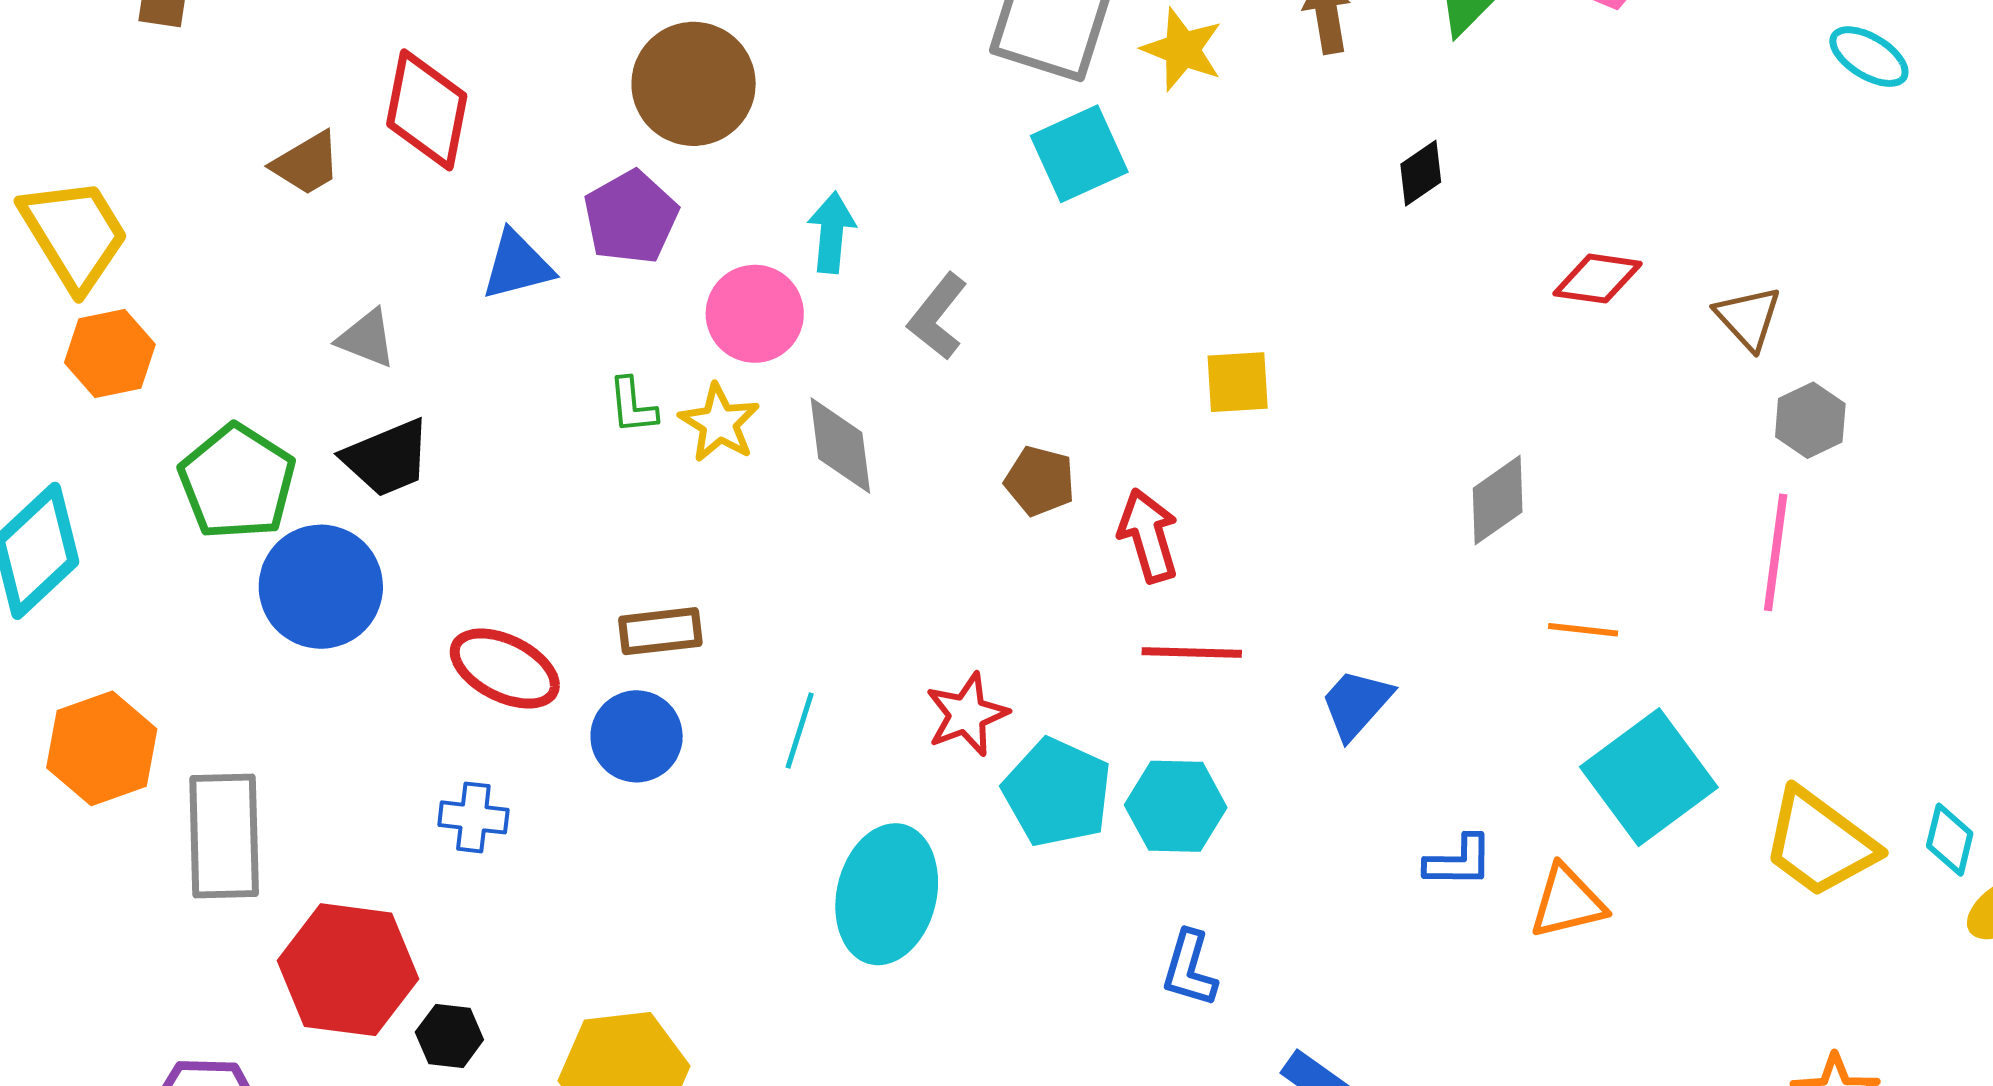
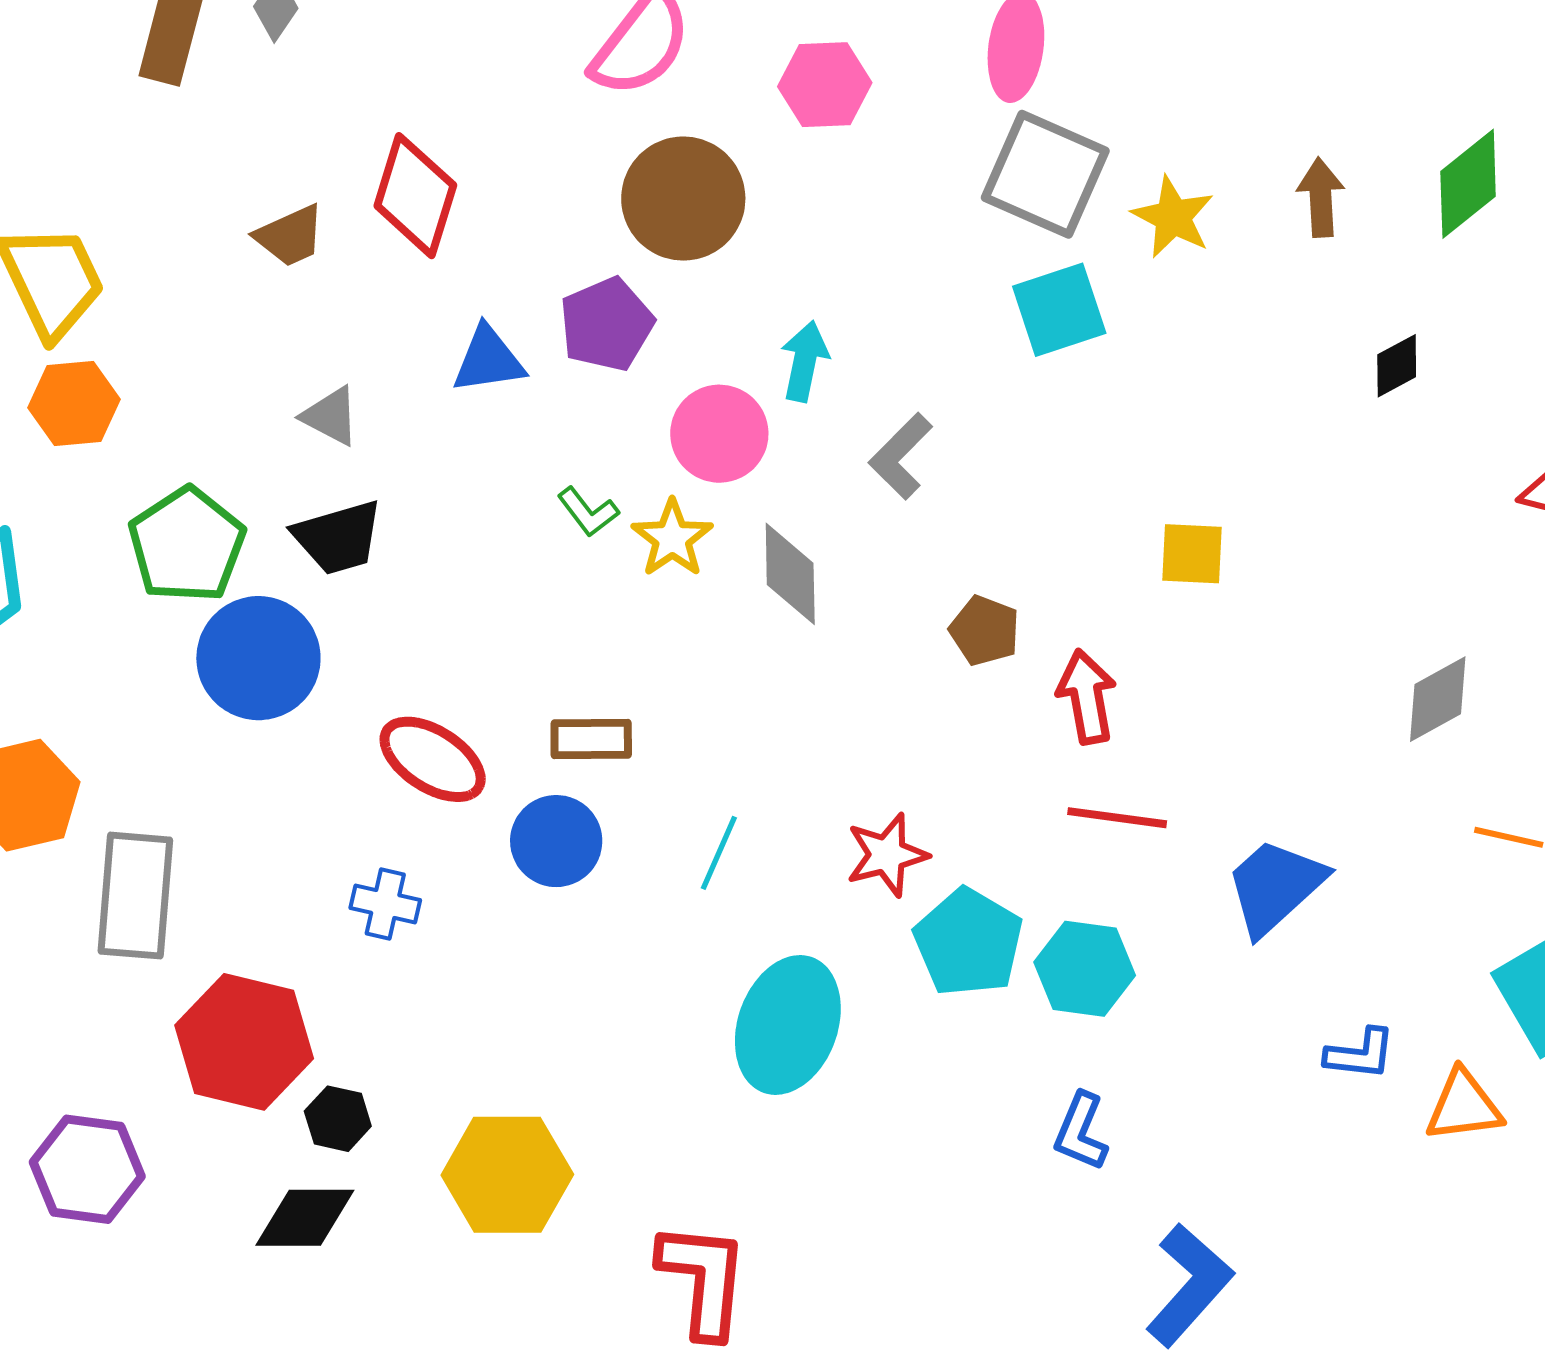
green L-shape: (633, 406) -> (588, 512), turned -38
blue trapezoid: (1356, 704) -> (1275, 886), size x1.4

